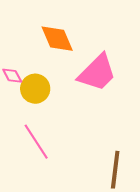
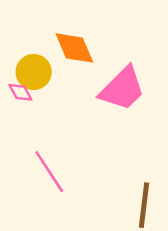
yellow circle: (35, 89) -> (34, 72), moved

